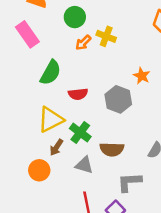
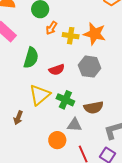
yellow cross: (106, 36) -> (71, 36), moved
orange star: (142, 76) -> (95, 34), moved, size x1.6
brown arrow: (56, 147) -> (18, 118), moved
orange circle: (39, 170) -> (57, 140), moved

